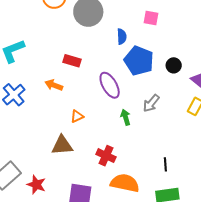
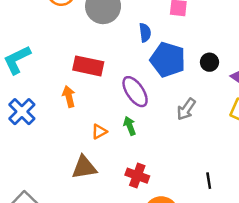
red rectangle: (72, 61) -> (88, 66), size x1.4
orange arrow: (54, 85) -> (69, 97), turned 60
green arrow: (126, 117) -> (130, 126), moved

